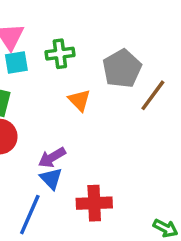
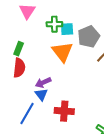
cyan square: (16, 62) -> (67, 29), moved
orange triangle: (79, 100) -> (62, 52), size x1.6

